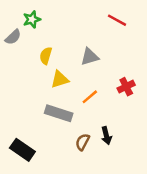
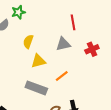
red line: (117, 20) -> (73, 22), moved, turned 49
red cross: (126, 87) -> (92, 49), moved

